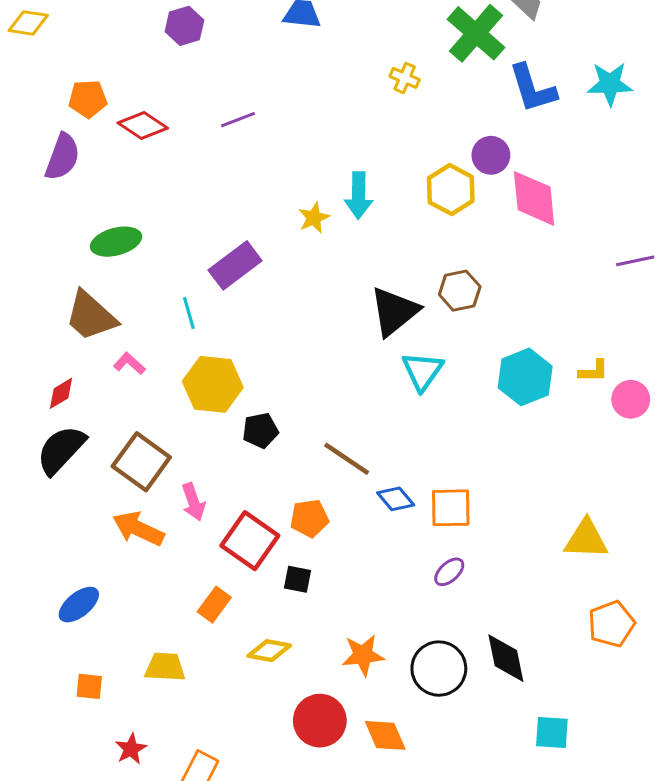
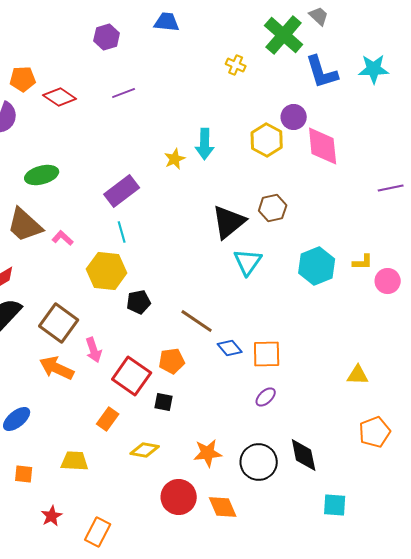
purple hexagon: (184, 26) -> (107, 37), moved
cyan line: (189, 313) -> (122, 232), moved
pink L-shape: (129, 364) -> (63, 238), moved
yellow triangle: (586, 539) -> (358, 375), size x0.7

